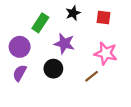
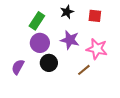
purple star: (64, 44) -> (70, 40), moved
purple circle: (20, 47) -> (40, 43), moved

